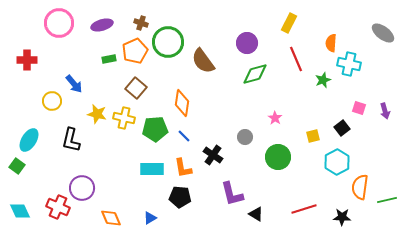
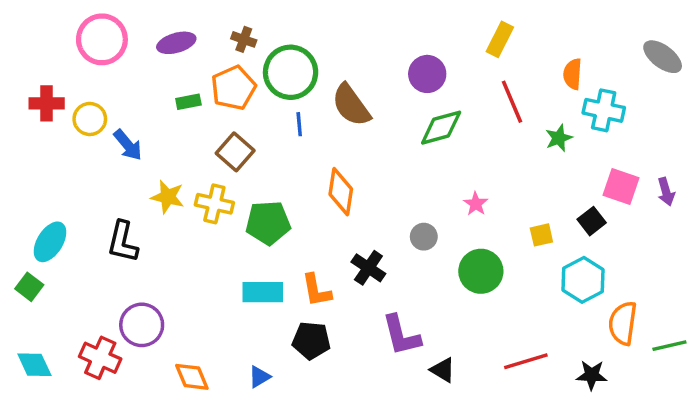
yellow circle: (52, 101) -> (90, 119), moved
orange diamond: (182, 103) -> (341, 192), moved
pink square: (359, 108) -> (621, 186), size x1.5
blue line: (184, 136) -> (299, 124), moved, turned 40

